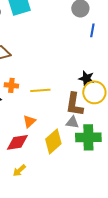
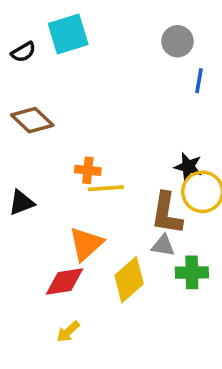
orange cross: (11, 85) -> (88, 170), moved
orange triangle: (29, 121) -> (86, 244), size x1.5
green cross: (88, 137) -> (192, 272), size x0.7

